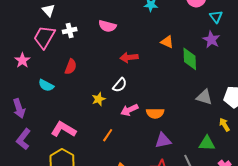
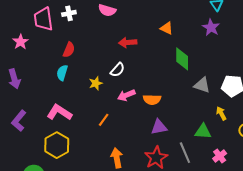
pink trapezoid: (44, 37) -> (43, 19), turned -40
green diamond: (190, 59) -> (182, 59), moved
cyan semicircle: (46, 85) -> (62, 73), moved, turned 77
purple arrow: (19, 108) -> (14, 79), moved

